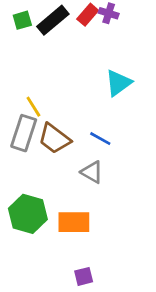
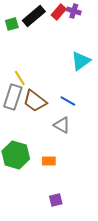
green square: (22, 20) -> (12, 24), moved
orange rectangle: (74, 222) -> (49, 161), size x0.6

